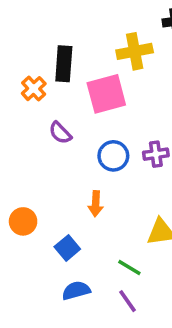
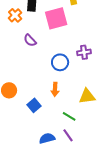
blue circle: (113, 156) -> (60, 62), moved
orange arrow: (96, 204) -> (55, 89), moved
blue semicircle: (76, 290) -> (47, 138), moved

